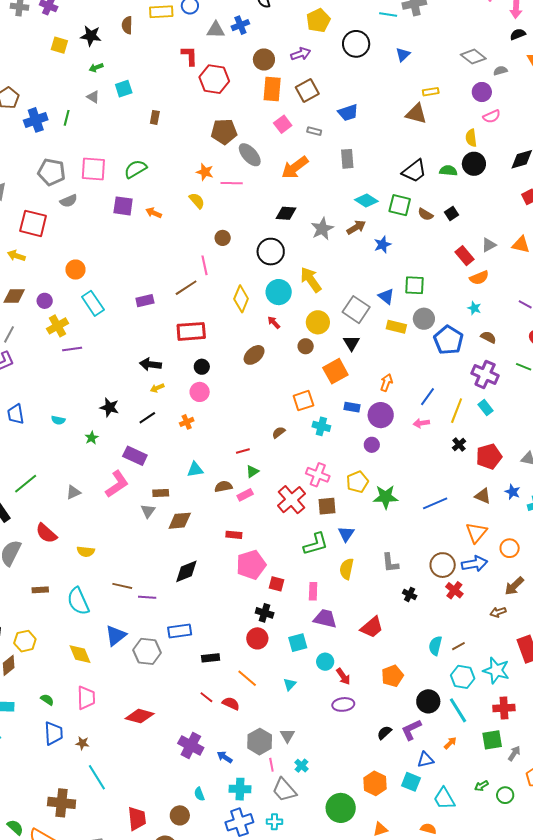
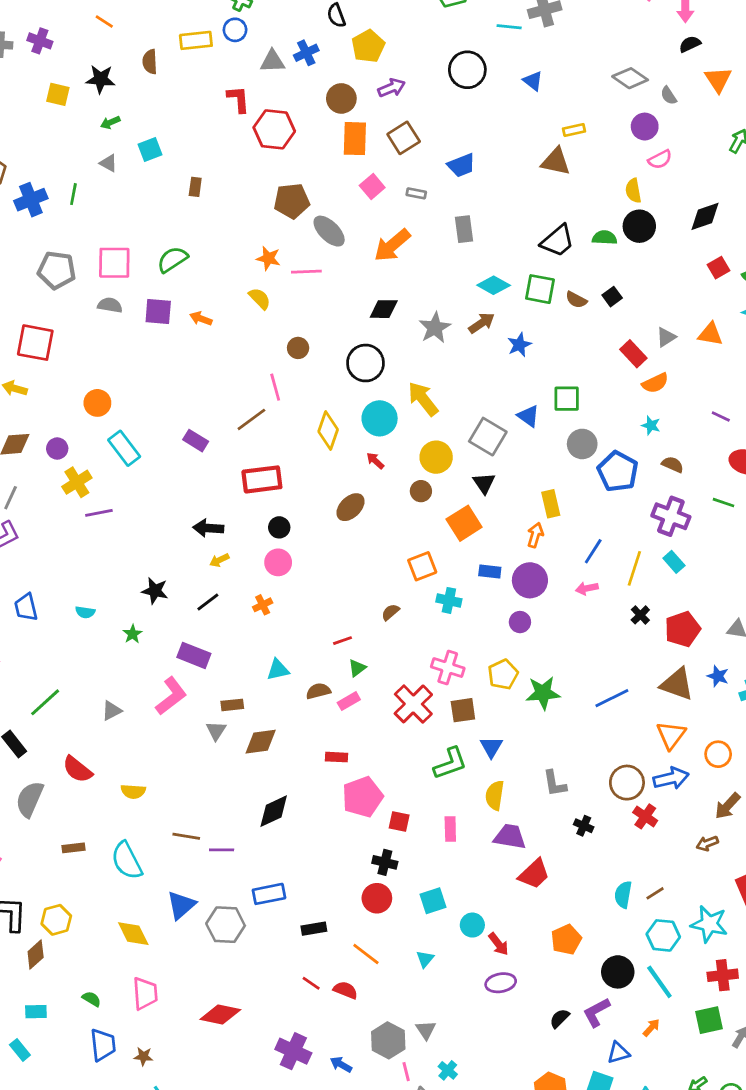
yellow pentagon: (318, 21) -> (368, 46), moved
blue triangle: (403, 55) -> (533, 81), turned -35
gray semicircle: (500, 71) -> (669, 96), turned -104
gray semicircle: (69, 201) -> (110, 305), moved, turned -144
purple rectangle: (145, 301) -> (196, 441), turned 48
yellow rectangle: (396, 327) -> (551, 504), moved, turned 66
brown triangle: (483, 496) -> (677, 684), size x1.5
purple trapezoid: (325, 619) -> (510, 837), moved

